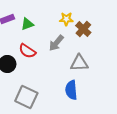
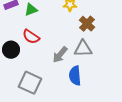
brown cross: (83, 29) -> (87, 24), moved
gray arrow: (56, 43) -> (60, 55), moved

